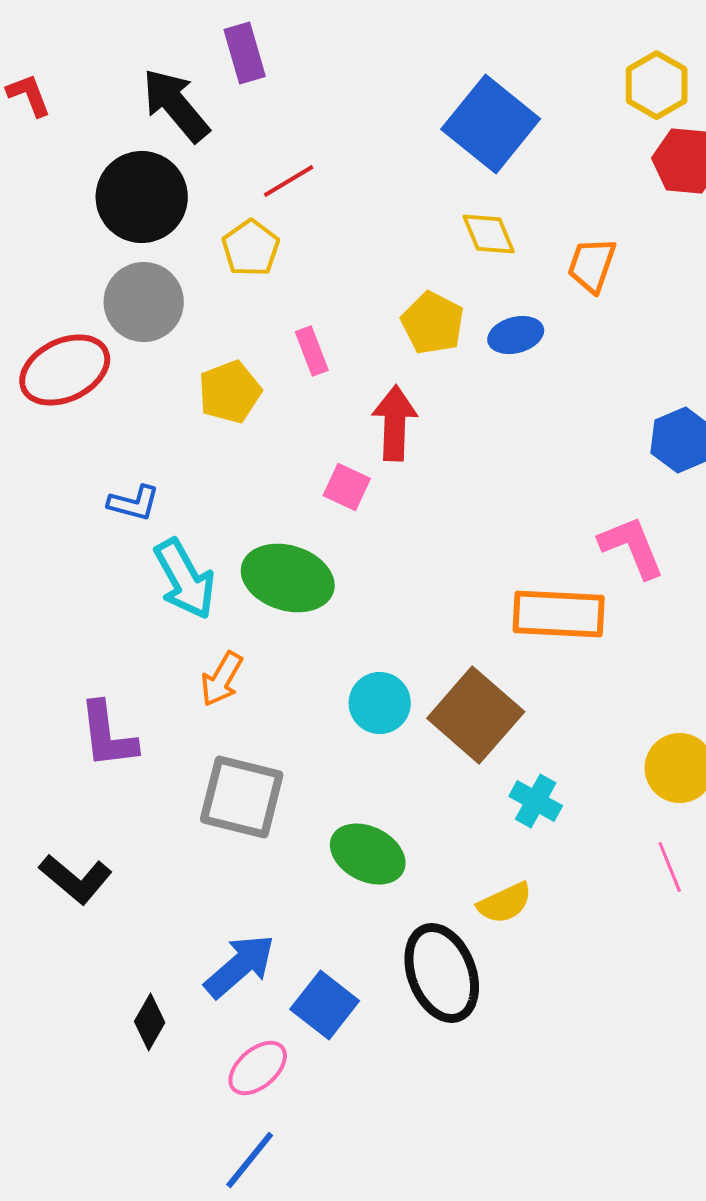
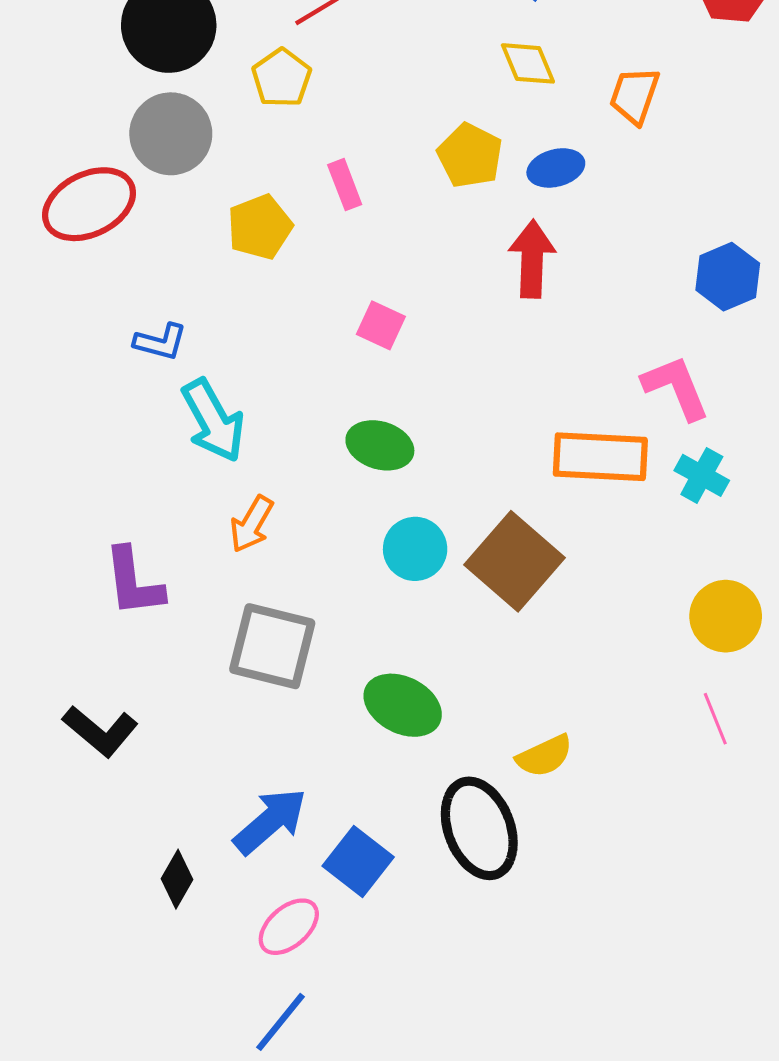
red arrow: (395, 423) -> (532, 259), moved
green ellipse: (288, 578) -> (380, 445), moved, size x0.7
cyan cross: (536, 801) -> (702, 475), moved

